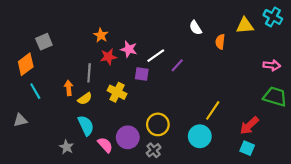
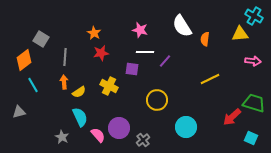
yellow triangle: (245, 26) -> (240, 34), moved
white semicircle: (195, 28) -> (182, 26), size x1.6
gray square: (44, 42) -> (41, 39), turned -35
pink star: (129, 49) -> (140, 30), moved
white line: (156, 56) -> (145, 52), turned 36
gray line: (89, 73) -> (65, 57), moved
green trapezoid: (275, 97) -> (254, 103), moved
yellow line: (213, 110) -> (210, 79), moved, turned 30
yellow circle: (158, 124) -> (157, 100), moved
cyan square: (247, 148) -> (251, 138), moved

